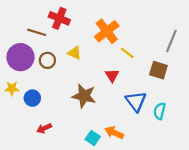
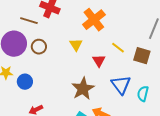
yellow triangle: (74, 53) -> (76, 45), moved, turned 32
yellow line: (127, 53) -> (118, 48), moved
brown star: (84, 96) -> (83, 89), moved, turned 30

